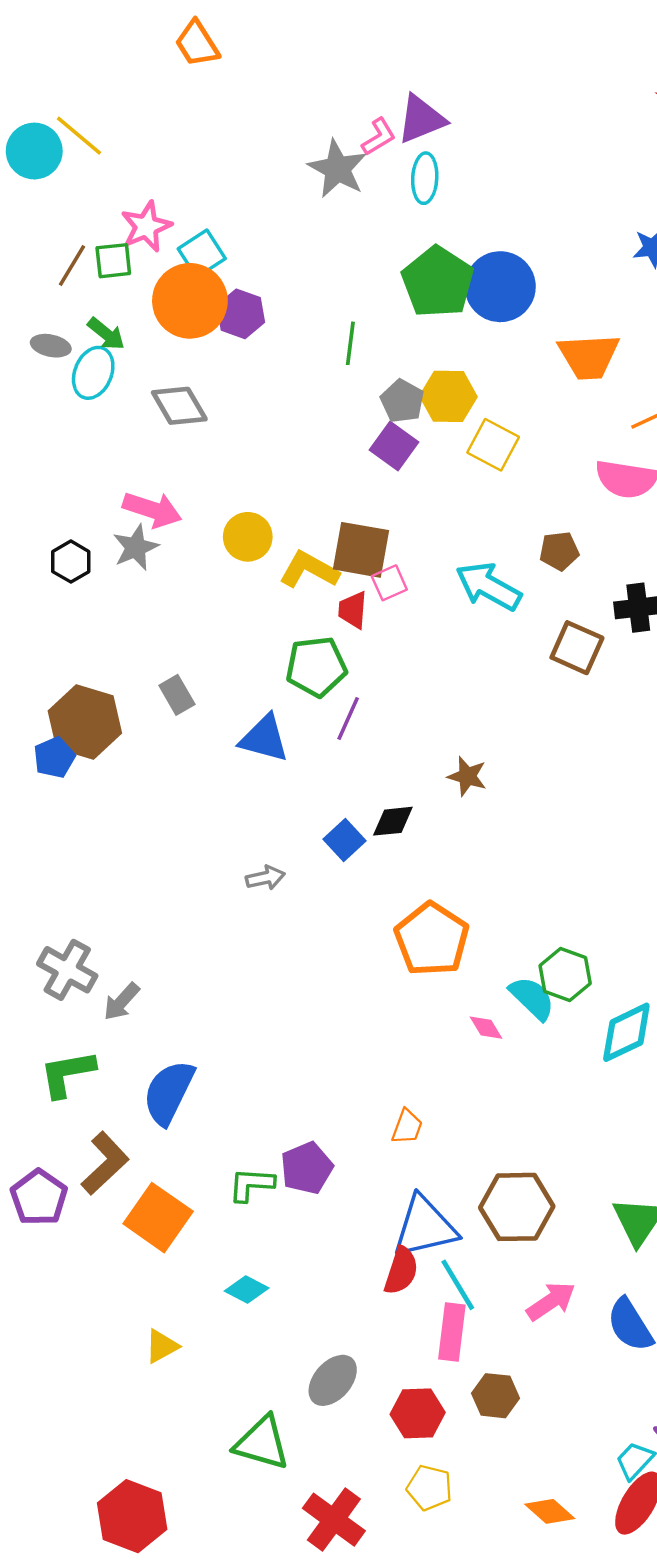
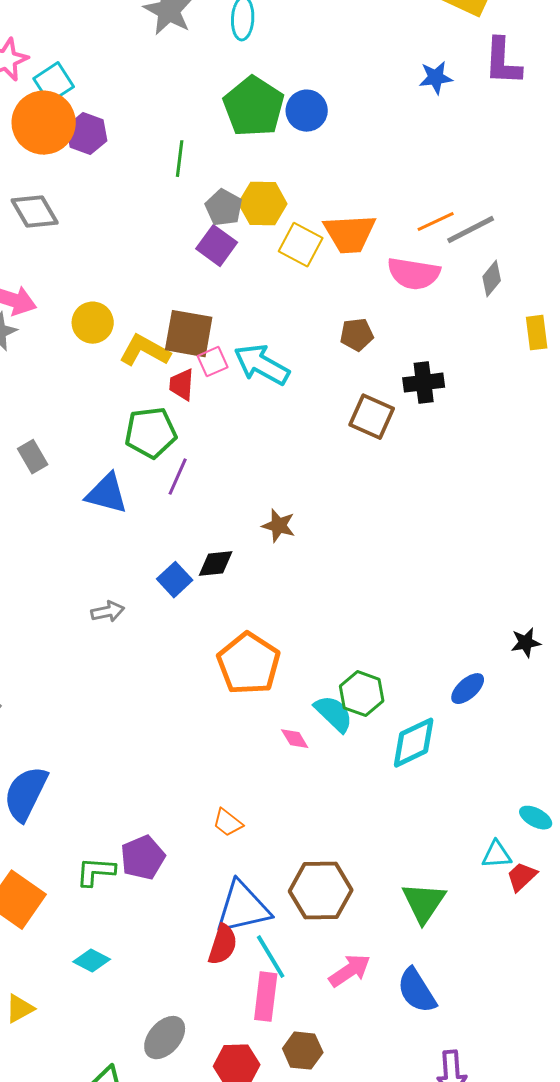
blue circle: (500, 287) -> (307, 111), size x0.7
orange trapezoid: (589, 356) -> (350, 234), moved
cyan arrow: (488, 586) -> (262, 365), moved
orange trapezoid: (407, 1127) -> (228, 823), turned 108

